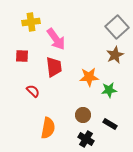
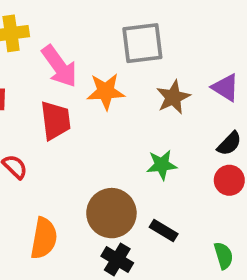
gray square: (117, 27) -> (142, 43), moved, turned 35
orange star: (89, 77) -> (106, 91), moved
brown circle: (83, 115) -> (111, 213), size x1.6

